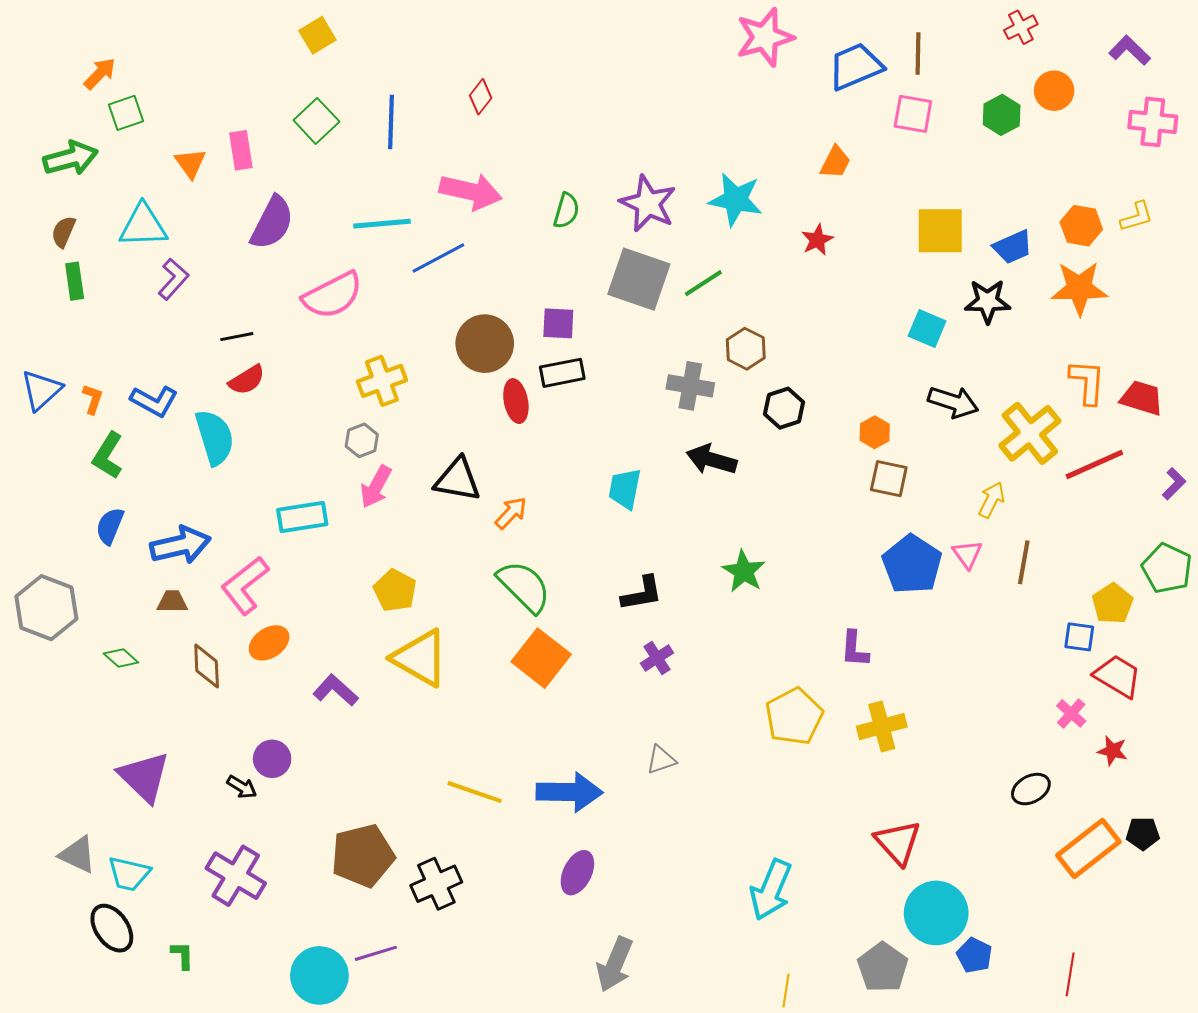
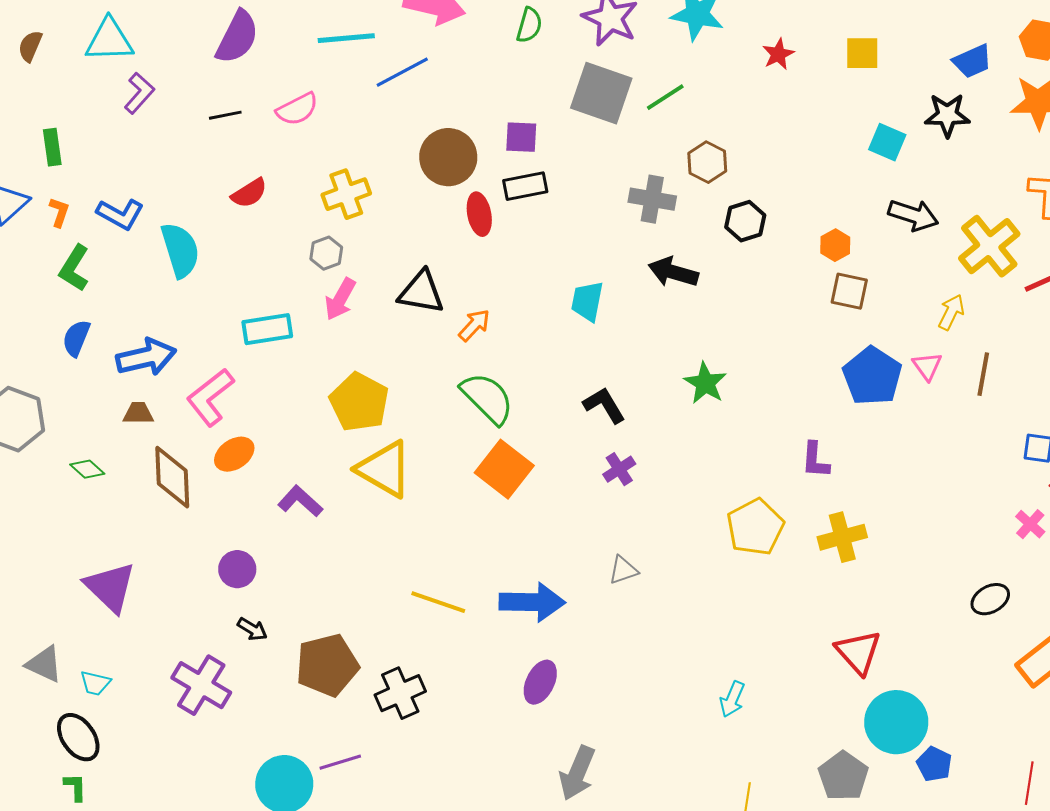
yellow square: (940, 231) -> (862, 53), moved, size x0.7
green rectangle: (75, 281) -> (52, 147), moved
pink semicircle: (333, 295) -> (297, 109), size x0.7
black line: (237, 337) -> (225, 115), moved
red semicircle: (247, 380) -> (249, 193), moved
yellow pentagon: (395, 591) -> (359, 402), size x1.4
black L-shape: (642, 594) -> (604, 405), turned -111
brown diamond: (207, 666) -> (172, 477), size x1.4
black arrow: (242, 787) -> (252, 629), moved
cyan trapezoid: (129, 874) -> (95, 683), size x0.7
cyan arrow: (771, 890) -> (732, 699), size x0.6
green L-shape: (182, 955) -> (75, 787), moved

